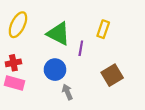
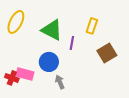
red cross: (13, 63) -> (12, 78), moved, turned 32
brown square: (112, 75) -> (107, 53), moved
pink rectangle: (15, 83) -> (25, 74), moved

